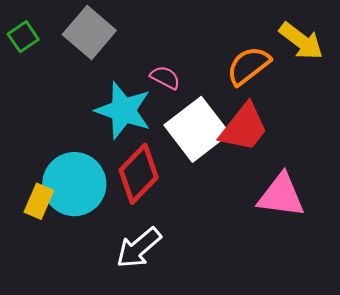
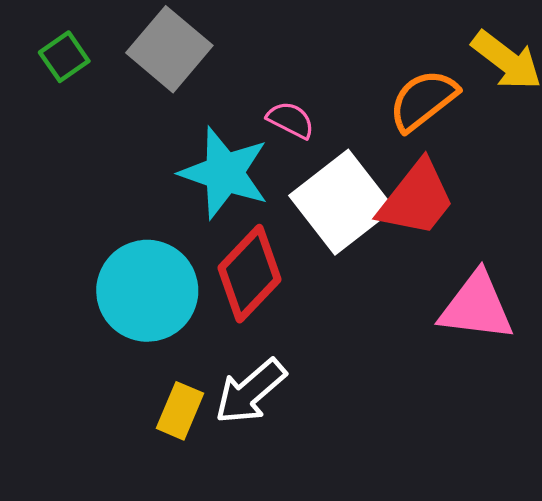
yellow rectangle: (39, 201) -> (180, 411), moved

